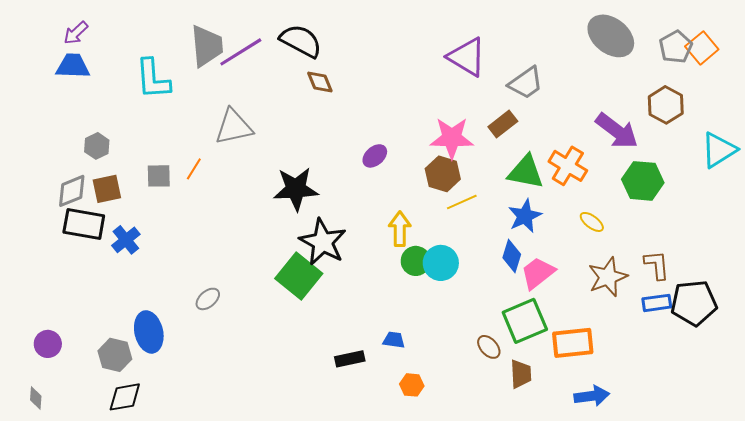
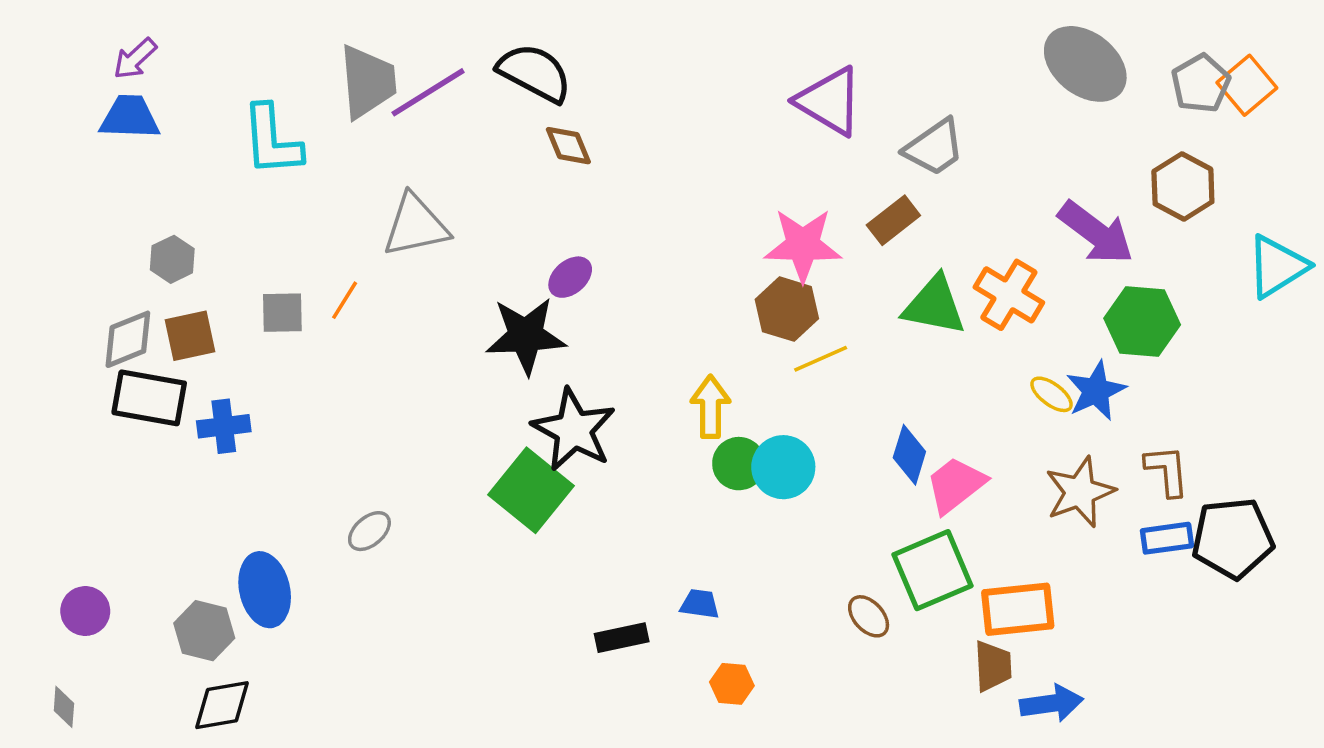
purple ellipse: (375, 156) -> (570, 277), moved
blue star: (525, 216) -> (1096, 391), moved
blue cross: (126, 240) -> (224, 426), turned 32
brown trapezoid: (521, 374) -> (993, 666), moved

